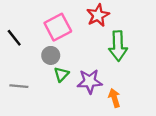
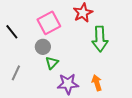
purple star: (90, 81) -> (68, 84), moved
gray line: (19, 86) -> (16, 73), turned -70

